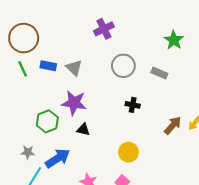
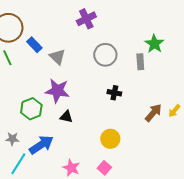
green star: (174, 40) -> (154, 44), moved
blue rectangle: (48, 66) -> (34, 45), moved, turned 35
gray rectangle: (159, 73) -> (140, 62), turned 63

